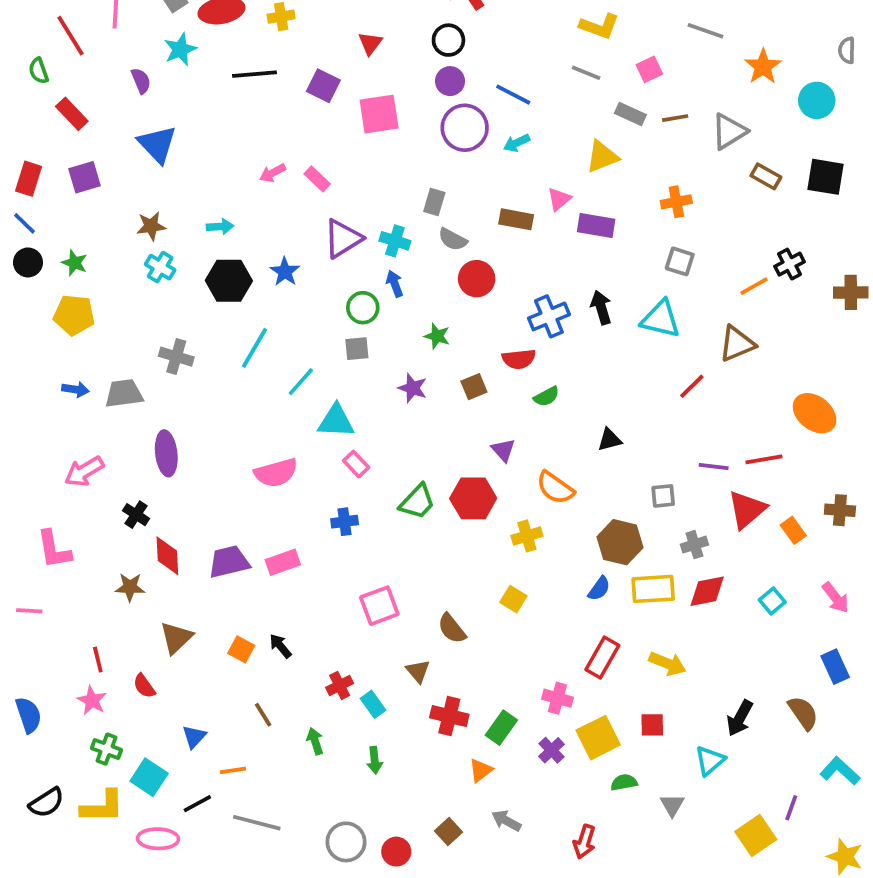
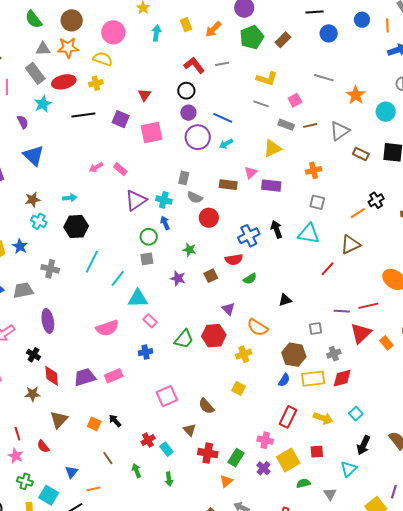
blue star: (285, 272) -> (20, 246), moved
cyan square: (772, 601) -> (356, 414), moved

